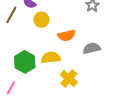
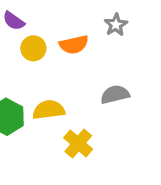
orange semicircle: (67, 35) -> (74, 45), moved

